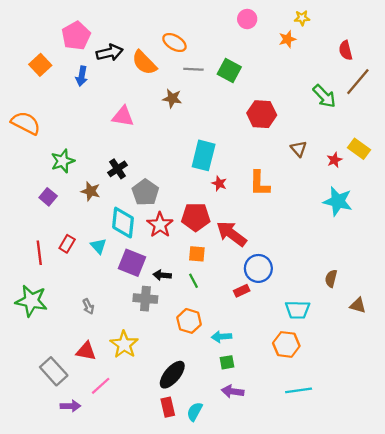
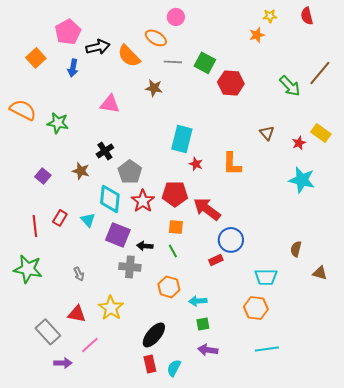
pink circle: (247, 19) -> (176, 17), moved
red semicircle: (346, 50) -> (307, 16), moved
red hexagon: (262, 114) -> (231, 83), moved
green star: (63, 161) -> (58, 123), moved, turned 30

